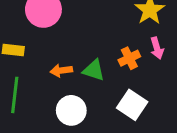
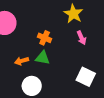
orange cross: (129, 58) -> (45, 38), moved, turned -32
white square: (132, 105) -> (86, 77), moved

